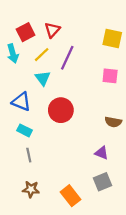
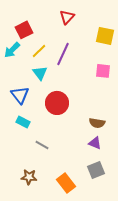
red triangle: (52, 30) -> (67, 17), moved
cyan arrow: (13, 53) -> (12, 50), turned 60
blue triangle: (21, 102) -> (20, 95), turned 30
brown semicircle: (113, 122) -> (97, 123), moved
gray line: (29, 155) -> (42, 145), moved, turned -48

